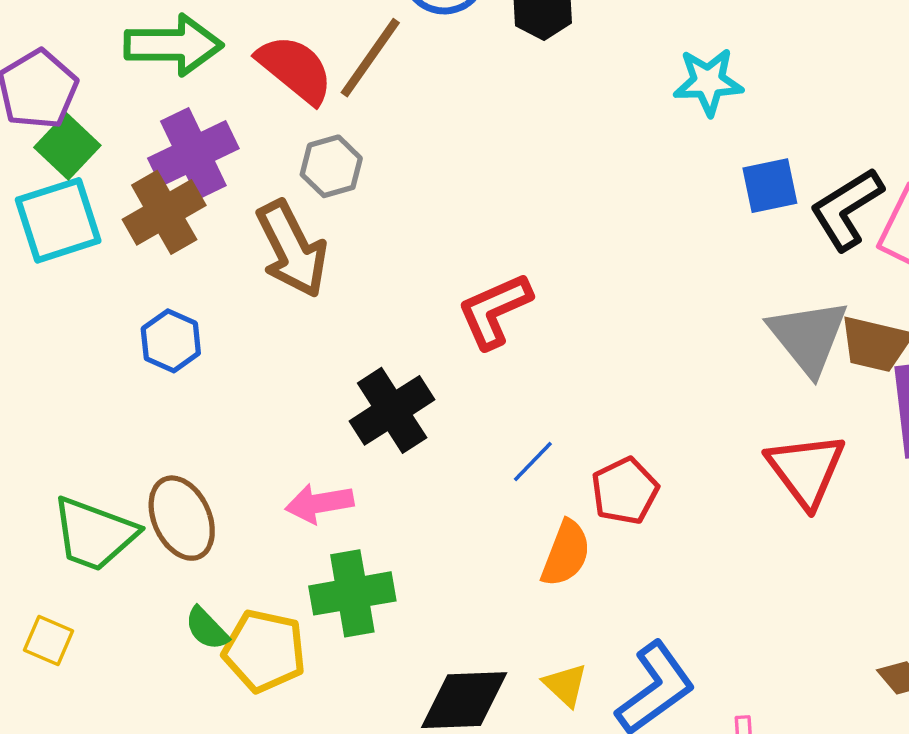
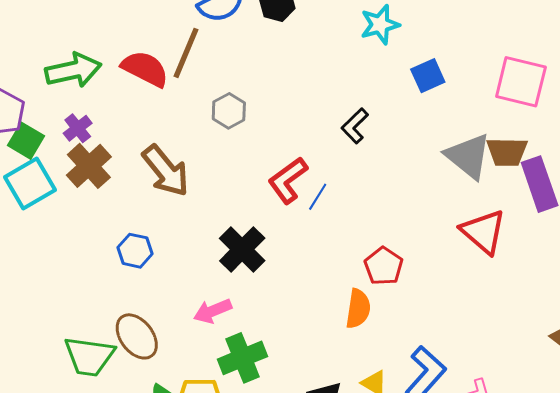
purple cross: (193, 153) -> (78, 128), moved, size x0.6
gray hexagon: (331, 166) -> (229, 111), moved
black L-shape: (847, 209) -> (355, 126), moved, size x0.7
blue hexagon: (171, 341) -> (135, 251), moved
blue line: (533, 462) -> (318, 197), moved

